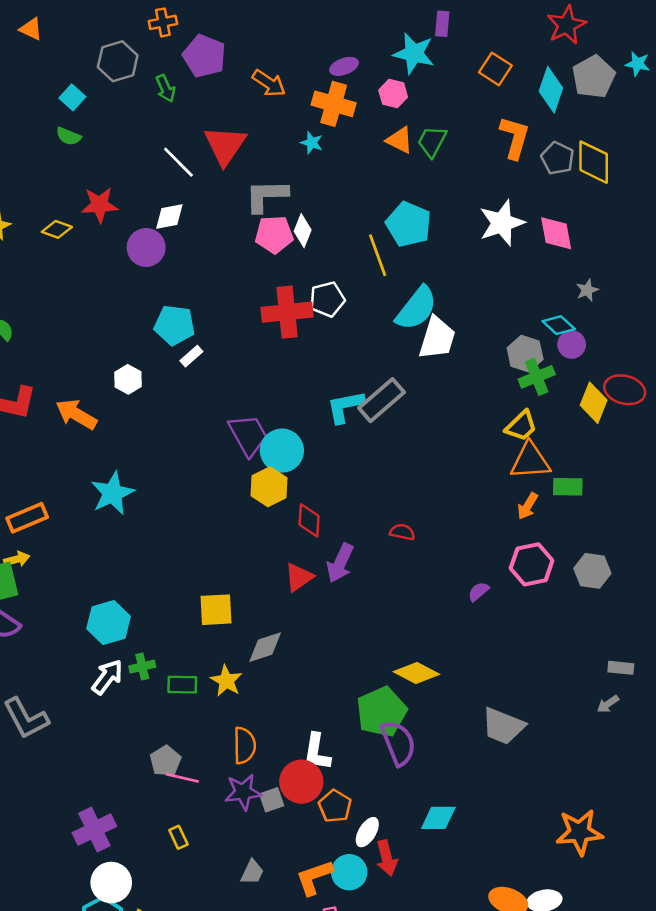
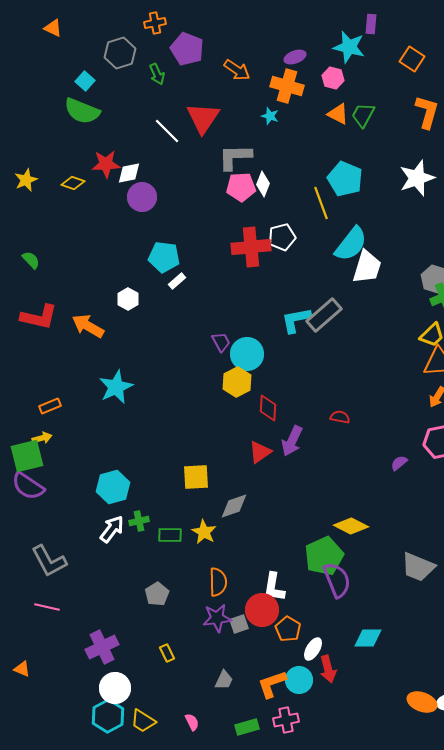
green semicircle: (69, 136) -> (82, 111), size x1.8
white diamond: (169, 216) -> (129, 173), moved
purple trapezoid: (248, 435) -> (221, 342), size x0.6
orange rectangle: (27, 518) -> (50, 406), size x0.7
pink line: (182, 778) -> (47, 607), moved

